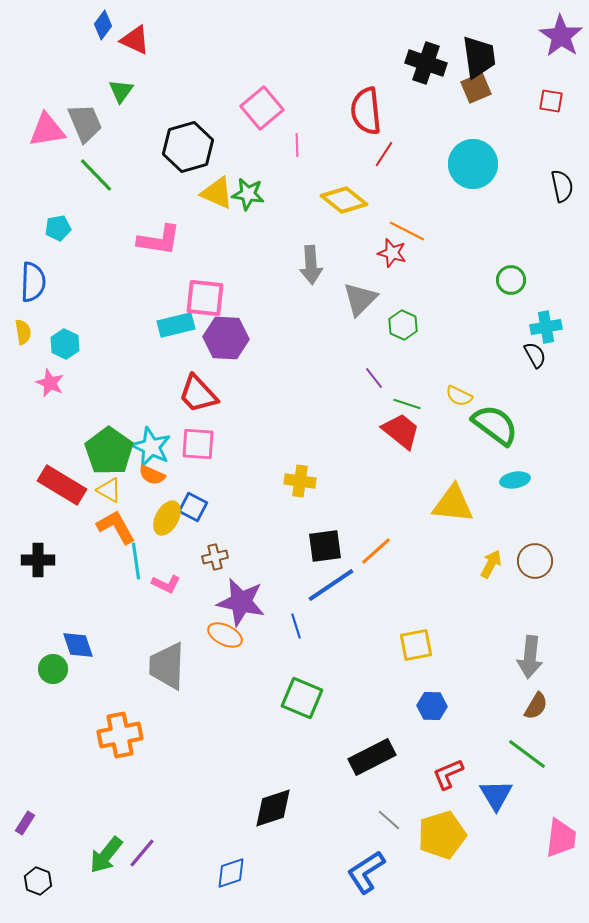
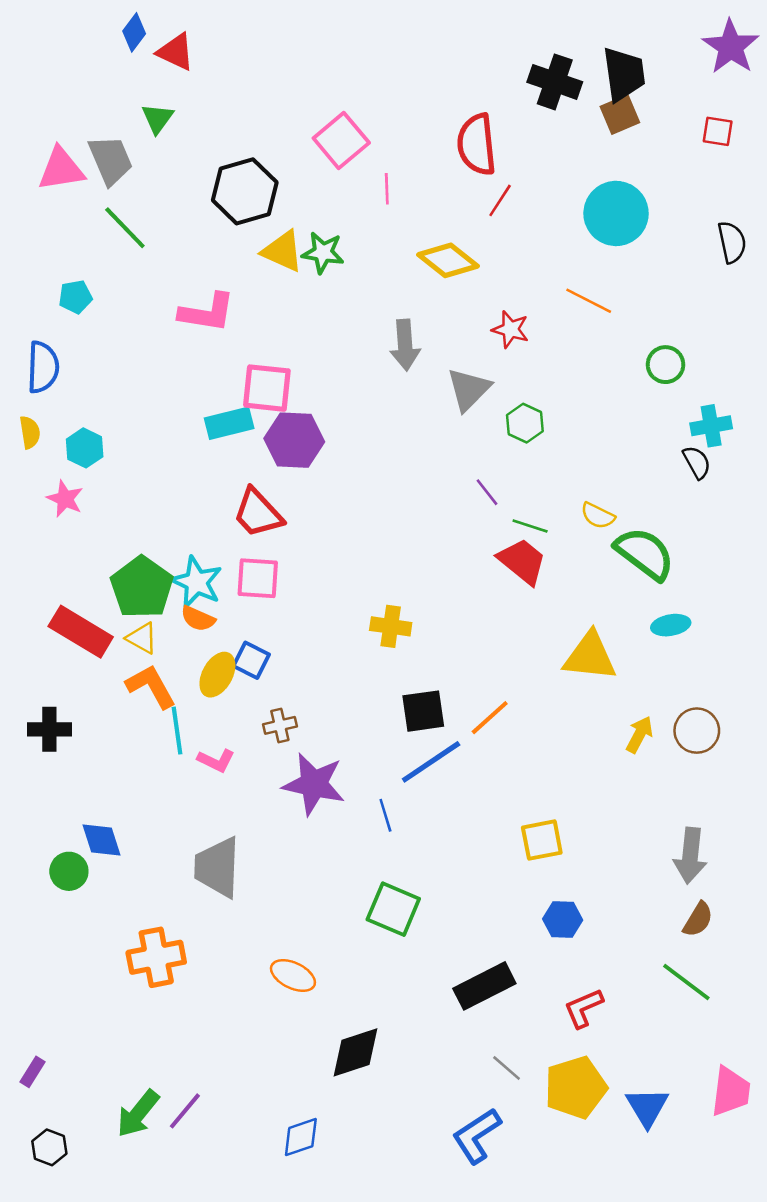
orange line: (407, 231) -> (589, 301), moved
orange ellipse: (225, 635) -> (293, 975), moved
blue triangle: (496, 795) -> (647, 1107), moved

